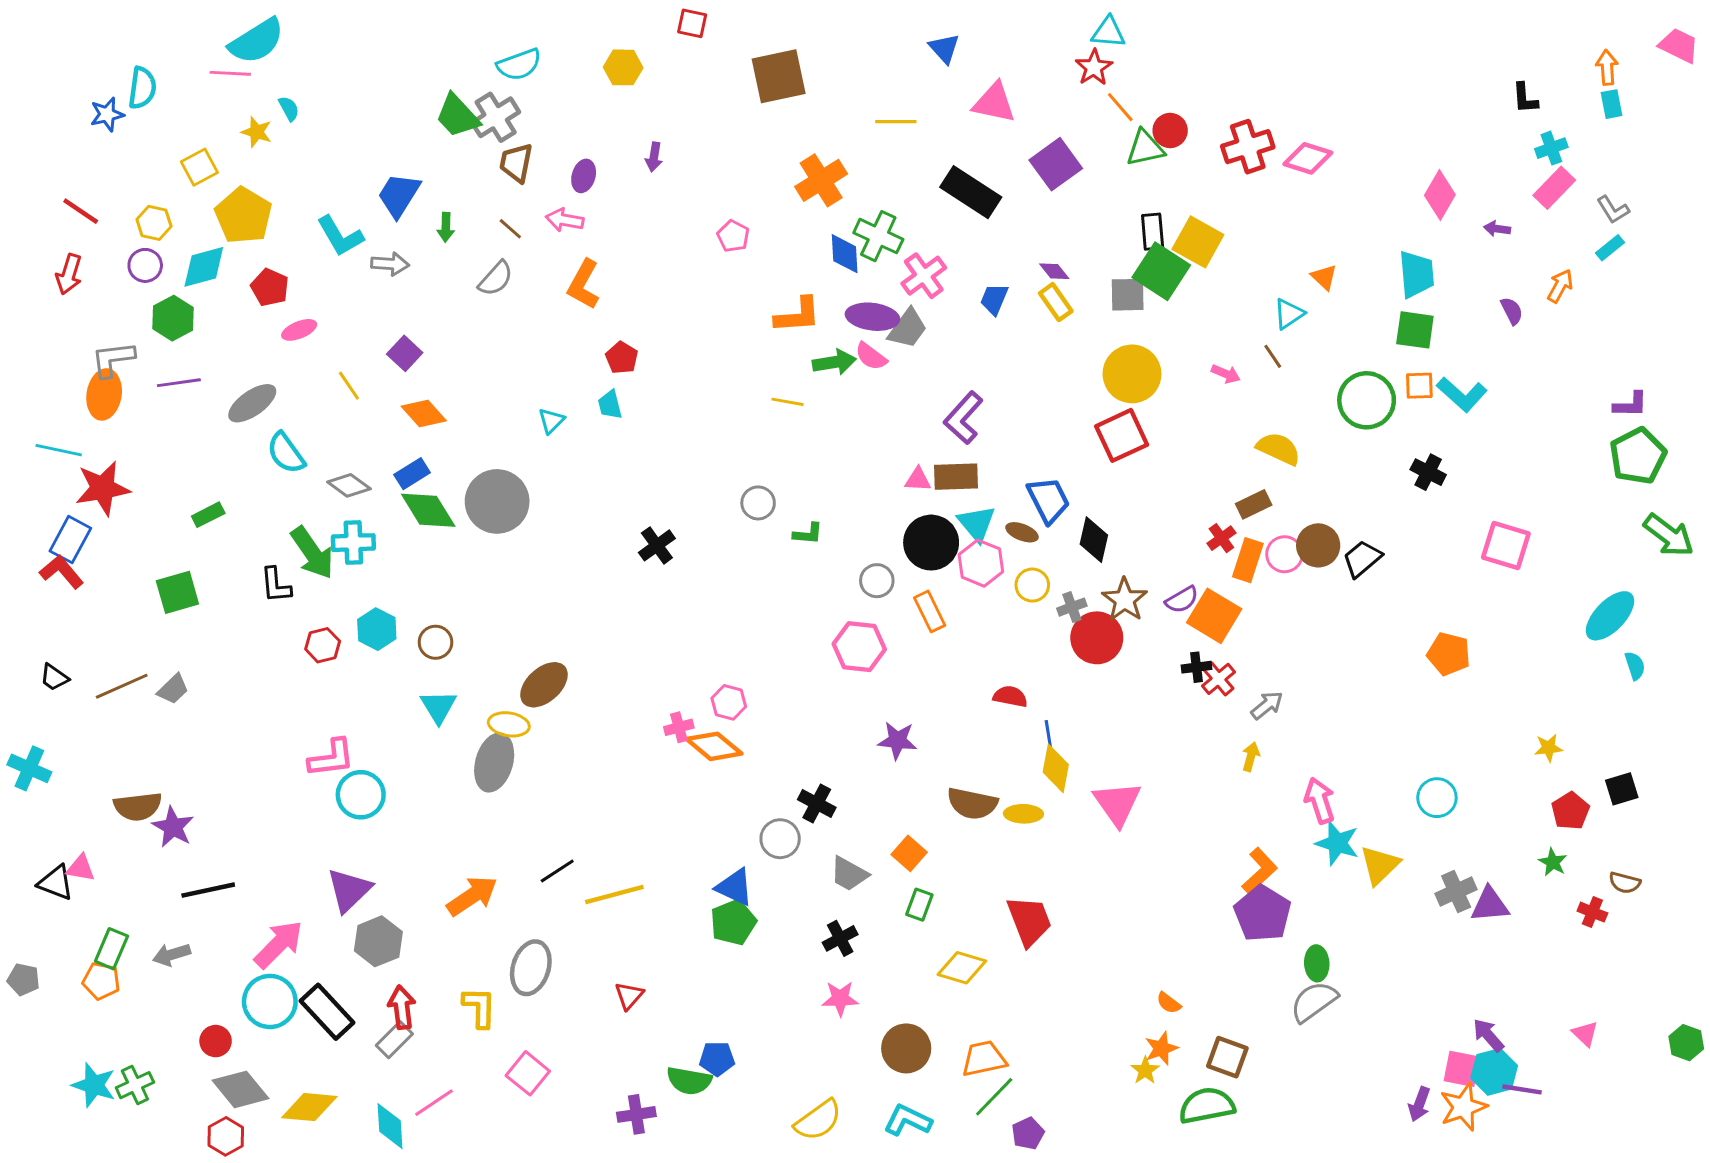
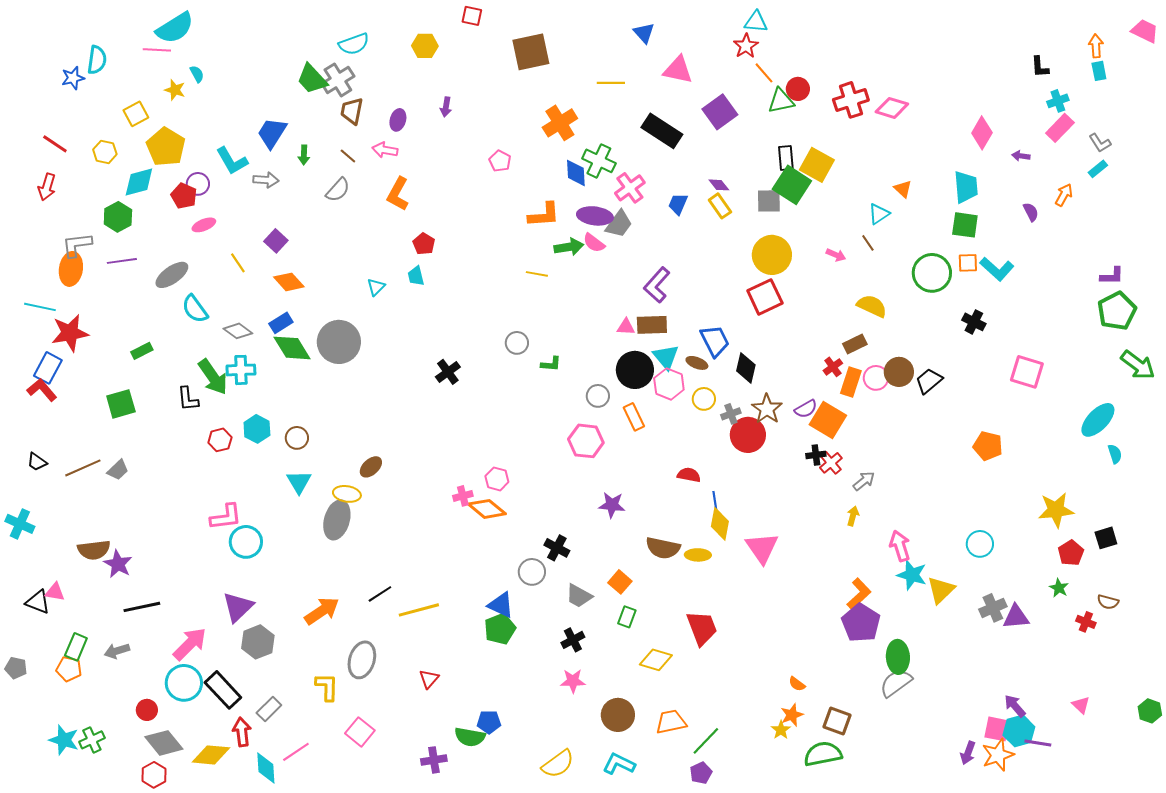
purple circle: (145, 265) -> (198, 184), moved
brown ellipse: (544, 685) -> (371, 467), size x0.7
yellow star: (1548, 748) -> (1056, 510), size x1.8
green ellipse: (1317, 963) -> (898, 657), size x1.4
red arrow: (402, 1007) -> (242, 732), moved
green line: (994, 1097) -> (706, 741), moved

